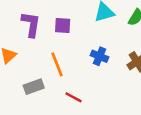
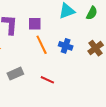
orange line: (57, 64) -> (42, 45), moved

